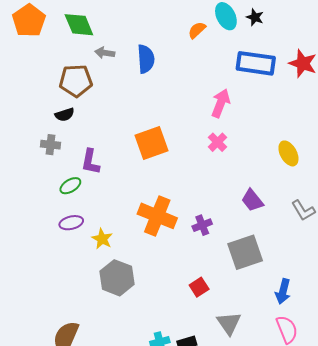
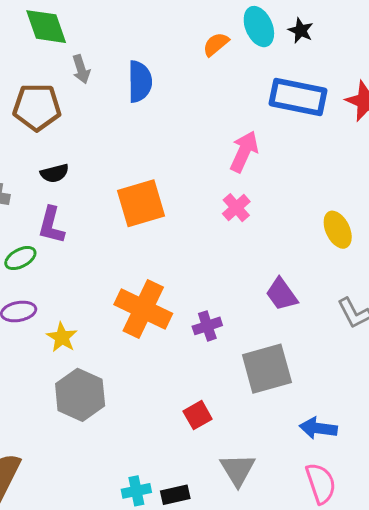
gray arrow: (105, 53) -> (81, 69), turned -120
black semicircle: (65, 115) -> (55, 173), moved
blue arrow: (283, 291) -> (318, 428), turned 80

